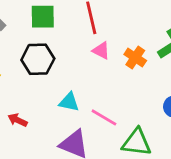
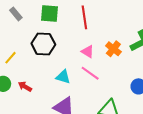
pink triangle: (101, 51) -> (88, 51), moved
pink line: (104, 117) -> (90, 73), moved

